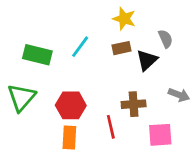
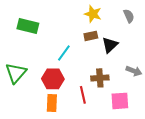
gray semicircle: (166, 39) -> (129, 16), moved
cyan line: (80, 47) -> (64, 53), moved
green rectangle: (37, 55) -> (28, 26), moved

